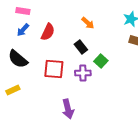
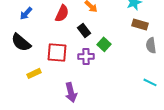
red semicircle: (48, 32) -> (62, 13), moved
yellow rectangle: (13, 90) -> (34, 73), moved

